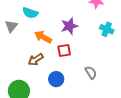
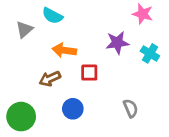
purple star: (69, 26) -> (117, 43), moved
orange arrow: (43, 37) -> (64, 50), turned -30
gray semicircle: (91, 73) -> (131, 108), moved

